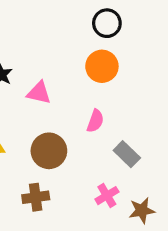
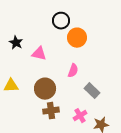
black circle: (107, 23) -> (61, 21), moved
brown cross: (36, 197) -> (51, 111), moved

